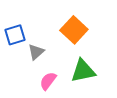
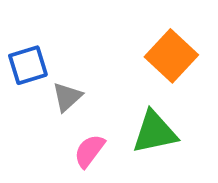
orange square: (74, 30) -> (171, 56), moved

